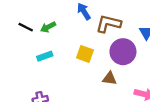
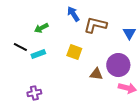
black line: (26, 27) -> (20, 47), moved
purple circle: (123, 52) -> (118, 65), moved

